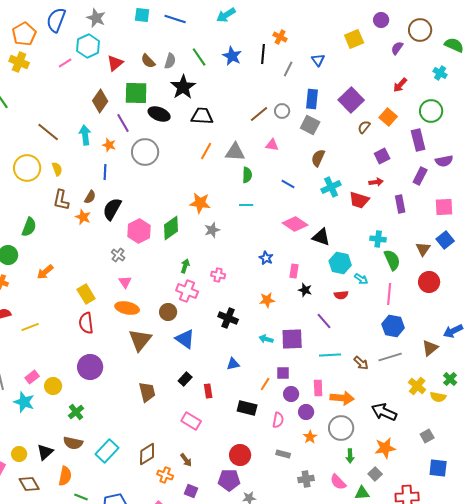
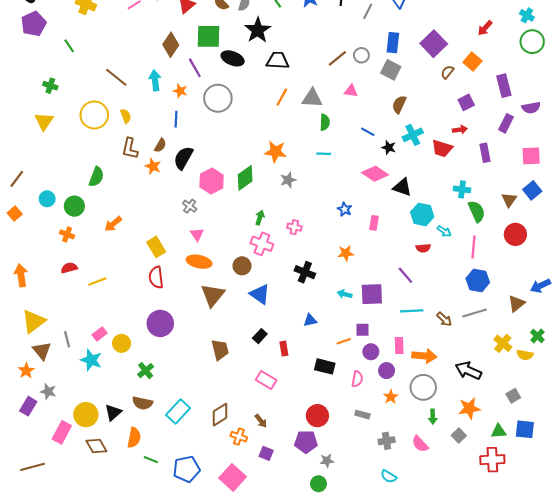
green circle: (431, 111) -> (532, 42), moved
black star: (305, 290) -> (389, 147), moved
orange line: (265, 384) -> (344, 341), turned 40
yellow circle: (19, 454) -> (86, 415), size x1.5
green triangle: (362, 493) -> (499, 431), moved

